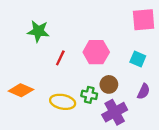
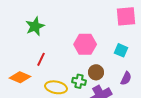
green star: (38, 31) -> (35, 26), turned -30
red line: (60, 58) -> (41, 59), moved

